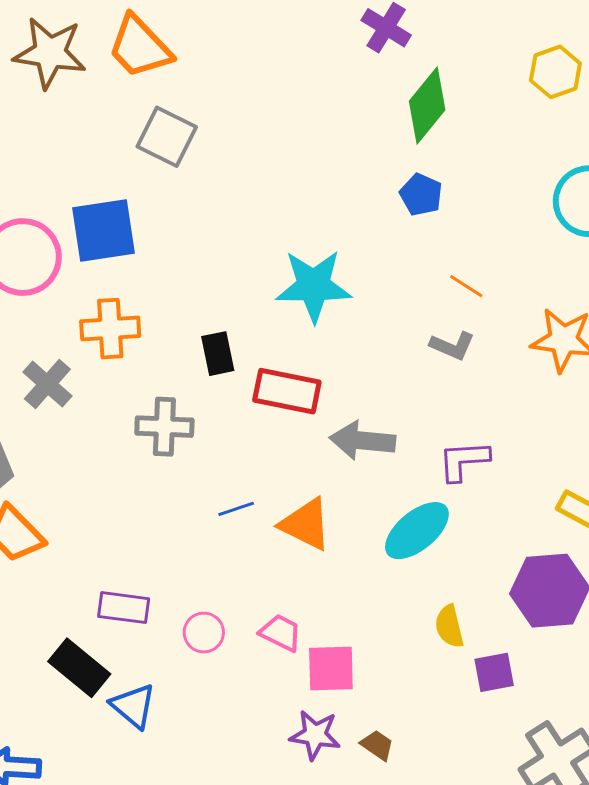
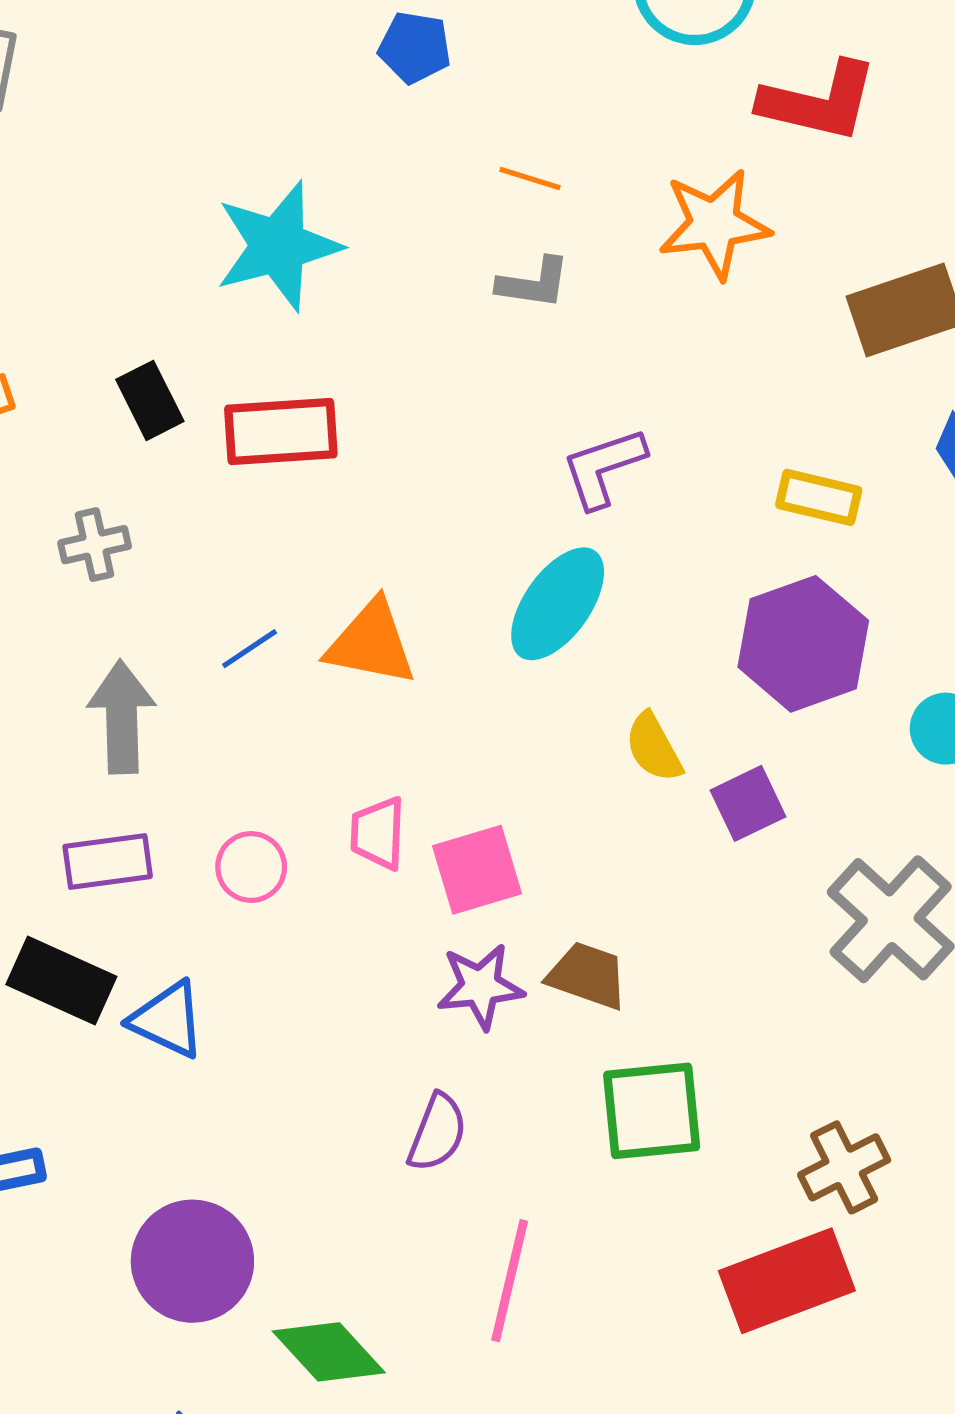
gray cross: (164, 427) -> (95, 545), size x0.7
gray arrow: (363, 441) -> (122, 717), moved, turned 98
pink trapezoid: (281, 633) -> (378, 833), turned -99
brown trapezoid: (377, 745) -> (587, 976), size x1.4

